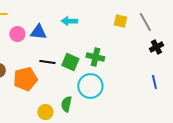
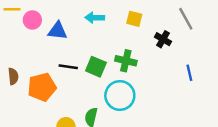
yellow square: (120, 21) -> (134, 19), moved
pink circle: (17, 34) -> (32, 20), moved
black cross: (156, 47) -> (163, 39), moved, turned -32
blue line: (154, 82) -> (189, 73), moved

